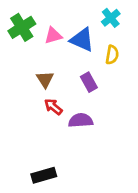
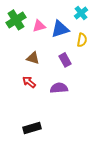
blue triangle: (82, 40) -> (60, 29), turned -42
brown triangle: (45, 79) -> (33, 58), turned -40
red arrow: (53, 107) -> (29, 82), moved

